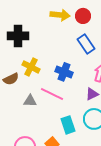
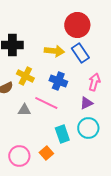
yellow arrow: (60, 15) -> (54, 51), moved
red circle: (83, 16) -> (77, 25), size x1.6

